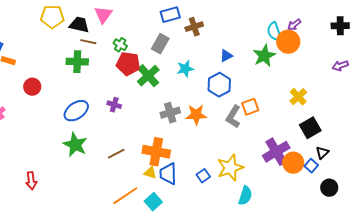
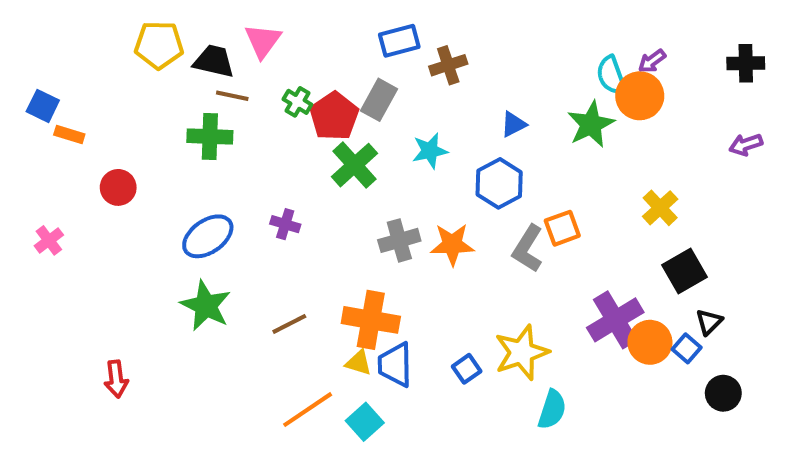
red pentagon: (128, 64) -> (334, 116), moved, turned 30

